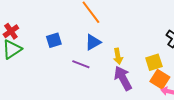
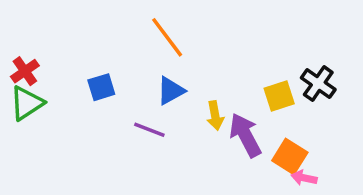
yellow square: (154, 62) -> (279, 96), moved
purple arrow: (123, 78) -> (245, 135), moved

